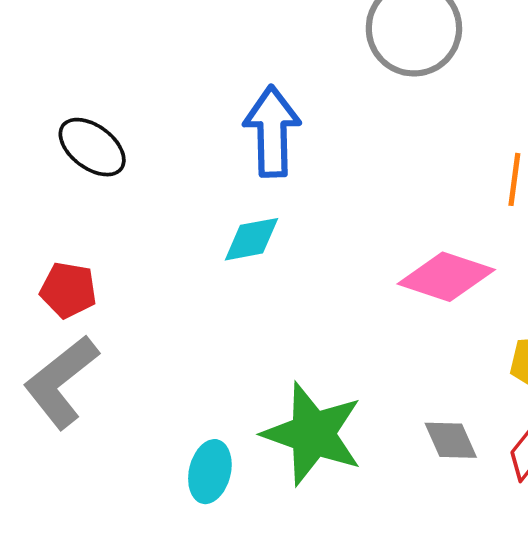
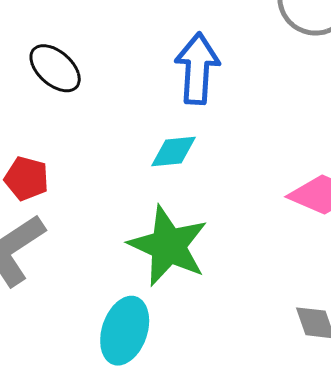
green star: (313, 434) -> (168, 246), moved
cyan ellipse: (210, 472) -> (125, 331), size x1.4

